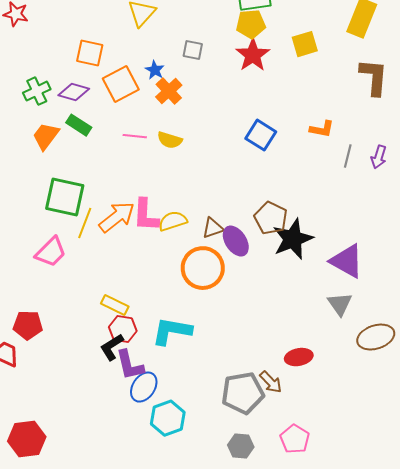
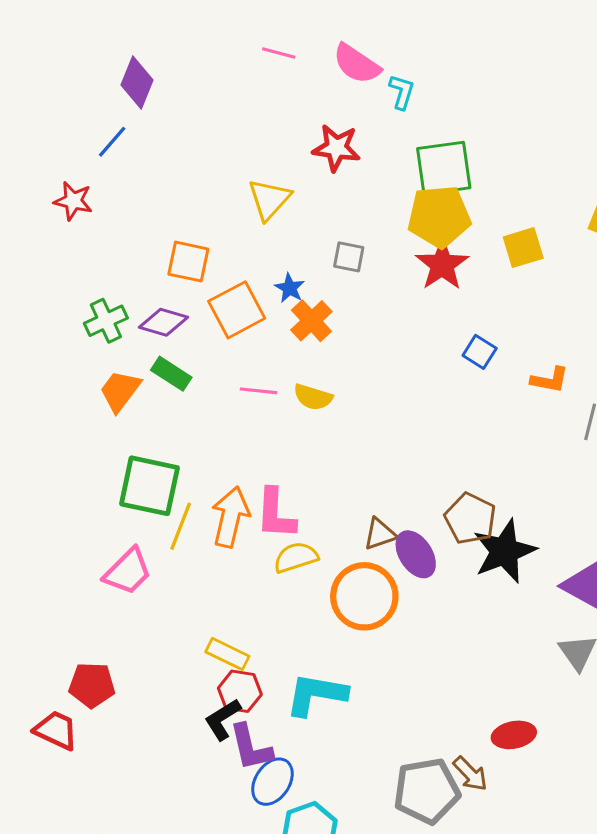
yellow pentagon: (251, 24) -> (439, 216), size x1.4
blue square: (261, 135) -> (480, 352), moved, size x0.7
orange arrow: (117, 217) -> (230, 517), turned -39
yellow semicircle: (173, 221) -> (296, 557), moved

